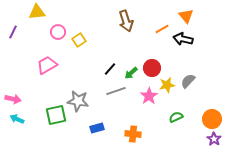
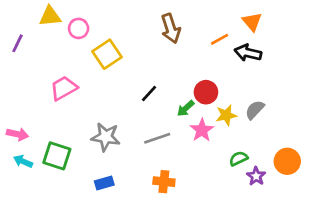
pink circle: (58, 32) -> (79, 28), moved
yellow square: (79, 40) -> (107, 54), size x1.5
green arrow: (131, 73) -> (186, 108), moved
gray line: (116, 91) -> (157, 138), moved
green square: (56, 115) -> (57, 156), moved, turned 30
blue rectangle: (97, 128) -> (104, 183), moved
orange cross: (133, 134) -> (164, 182), moved
purple star: (214, 139) -> (256, 176), moved

